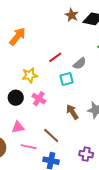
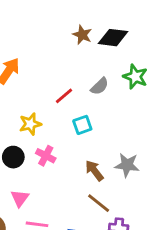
gray semicircle: (80, 64) -> (100, 86), moved
pink triangle: (18, 127) -> (20, 198), turned -40
brown line: (51, 135) -> (99, 203), moved

